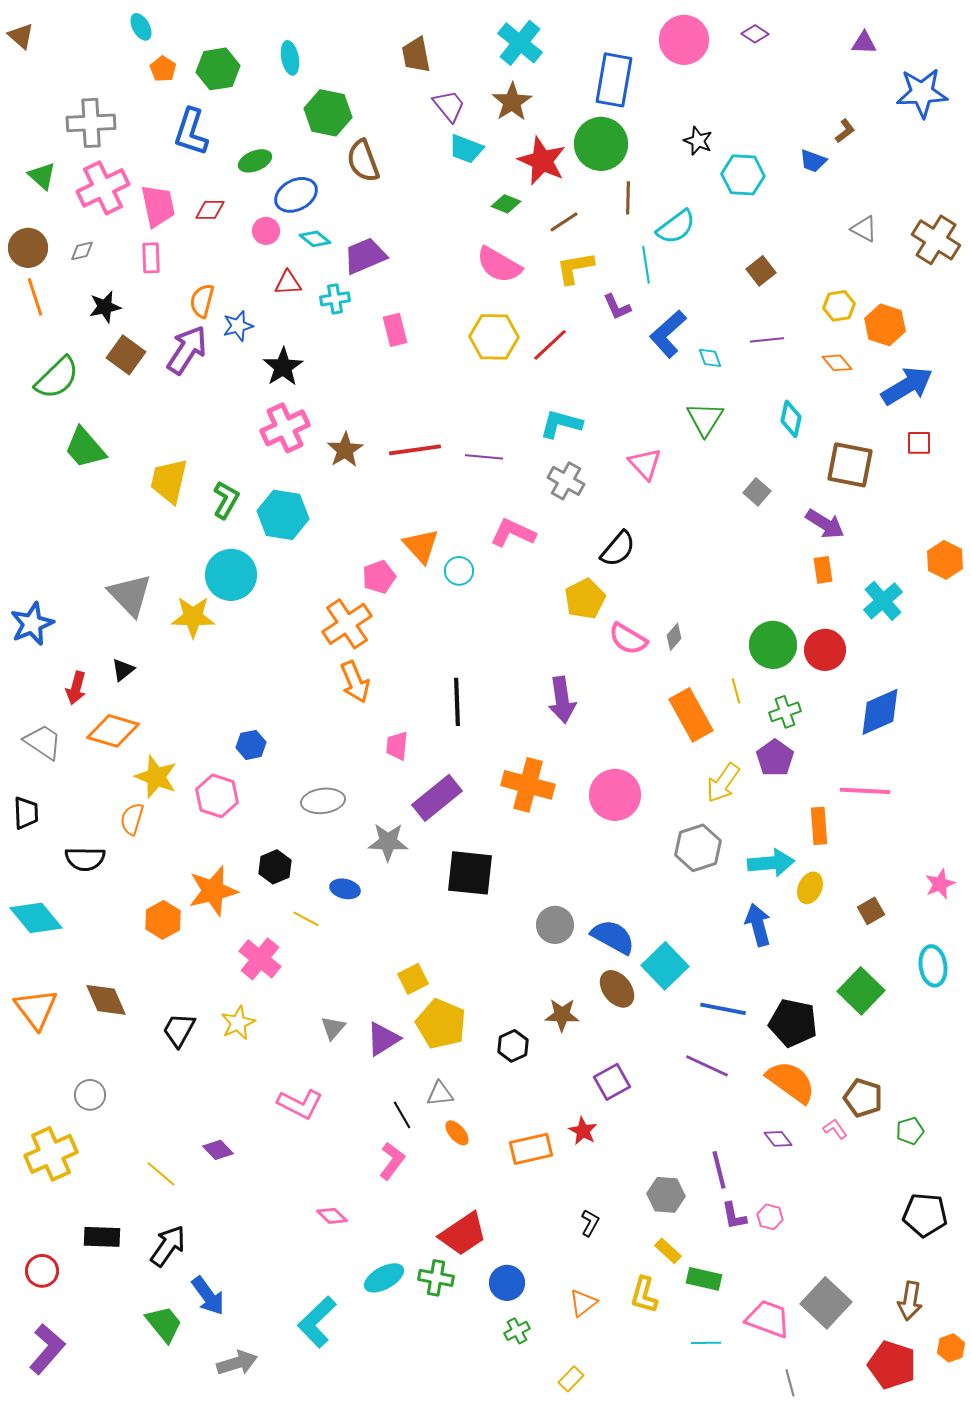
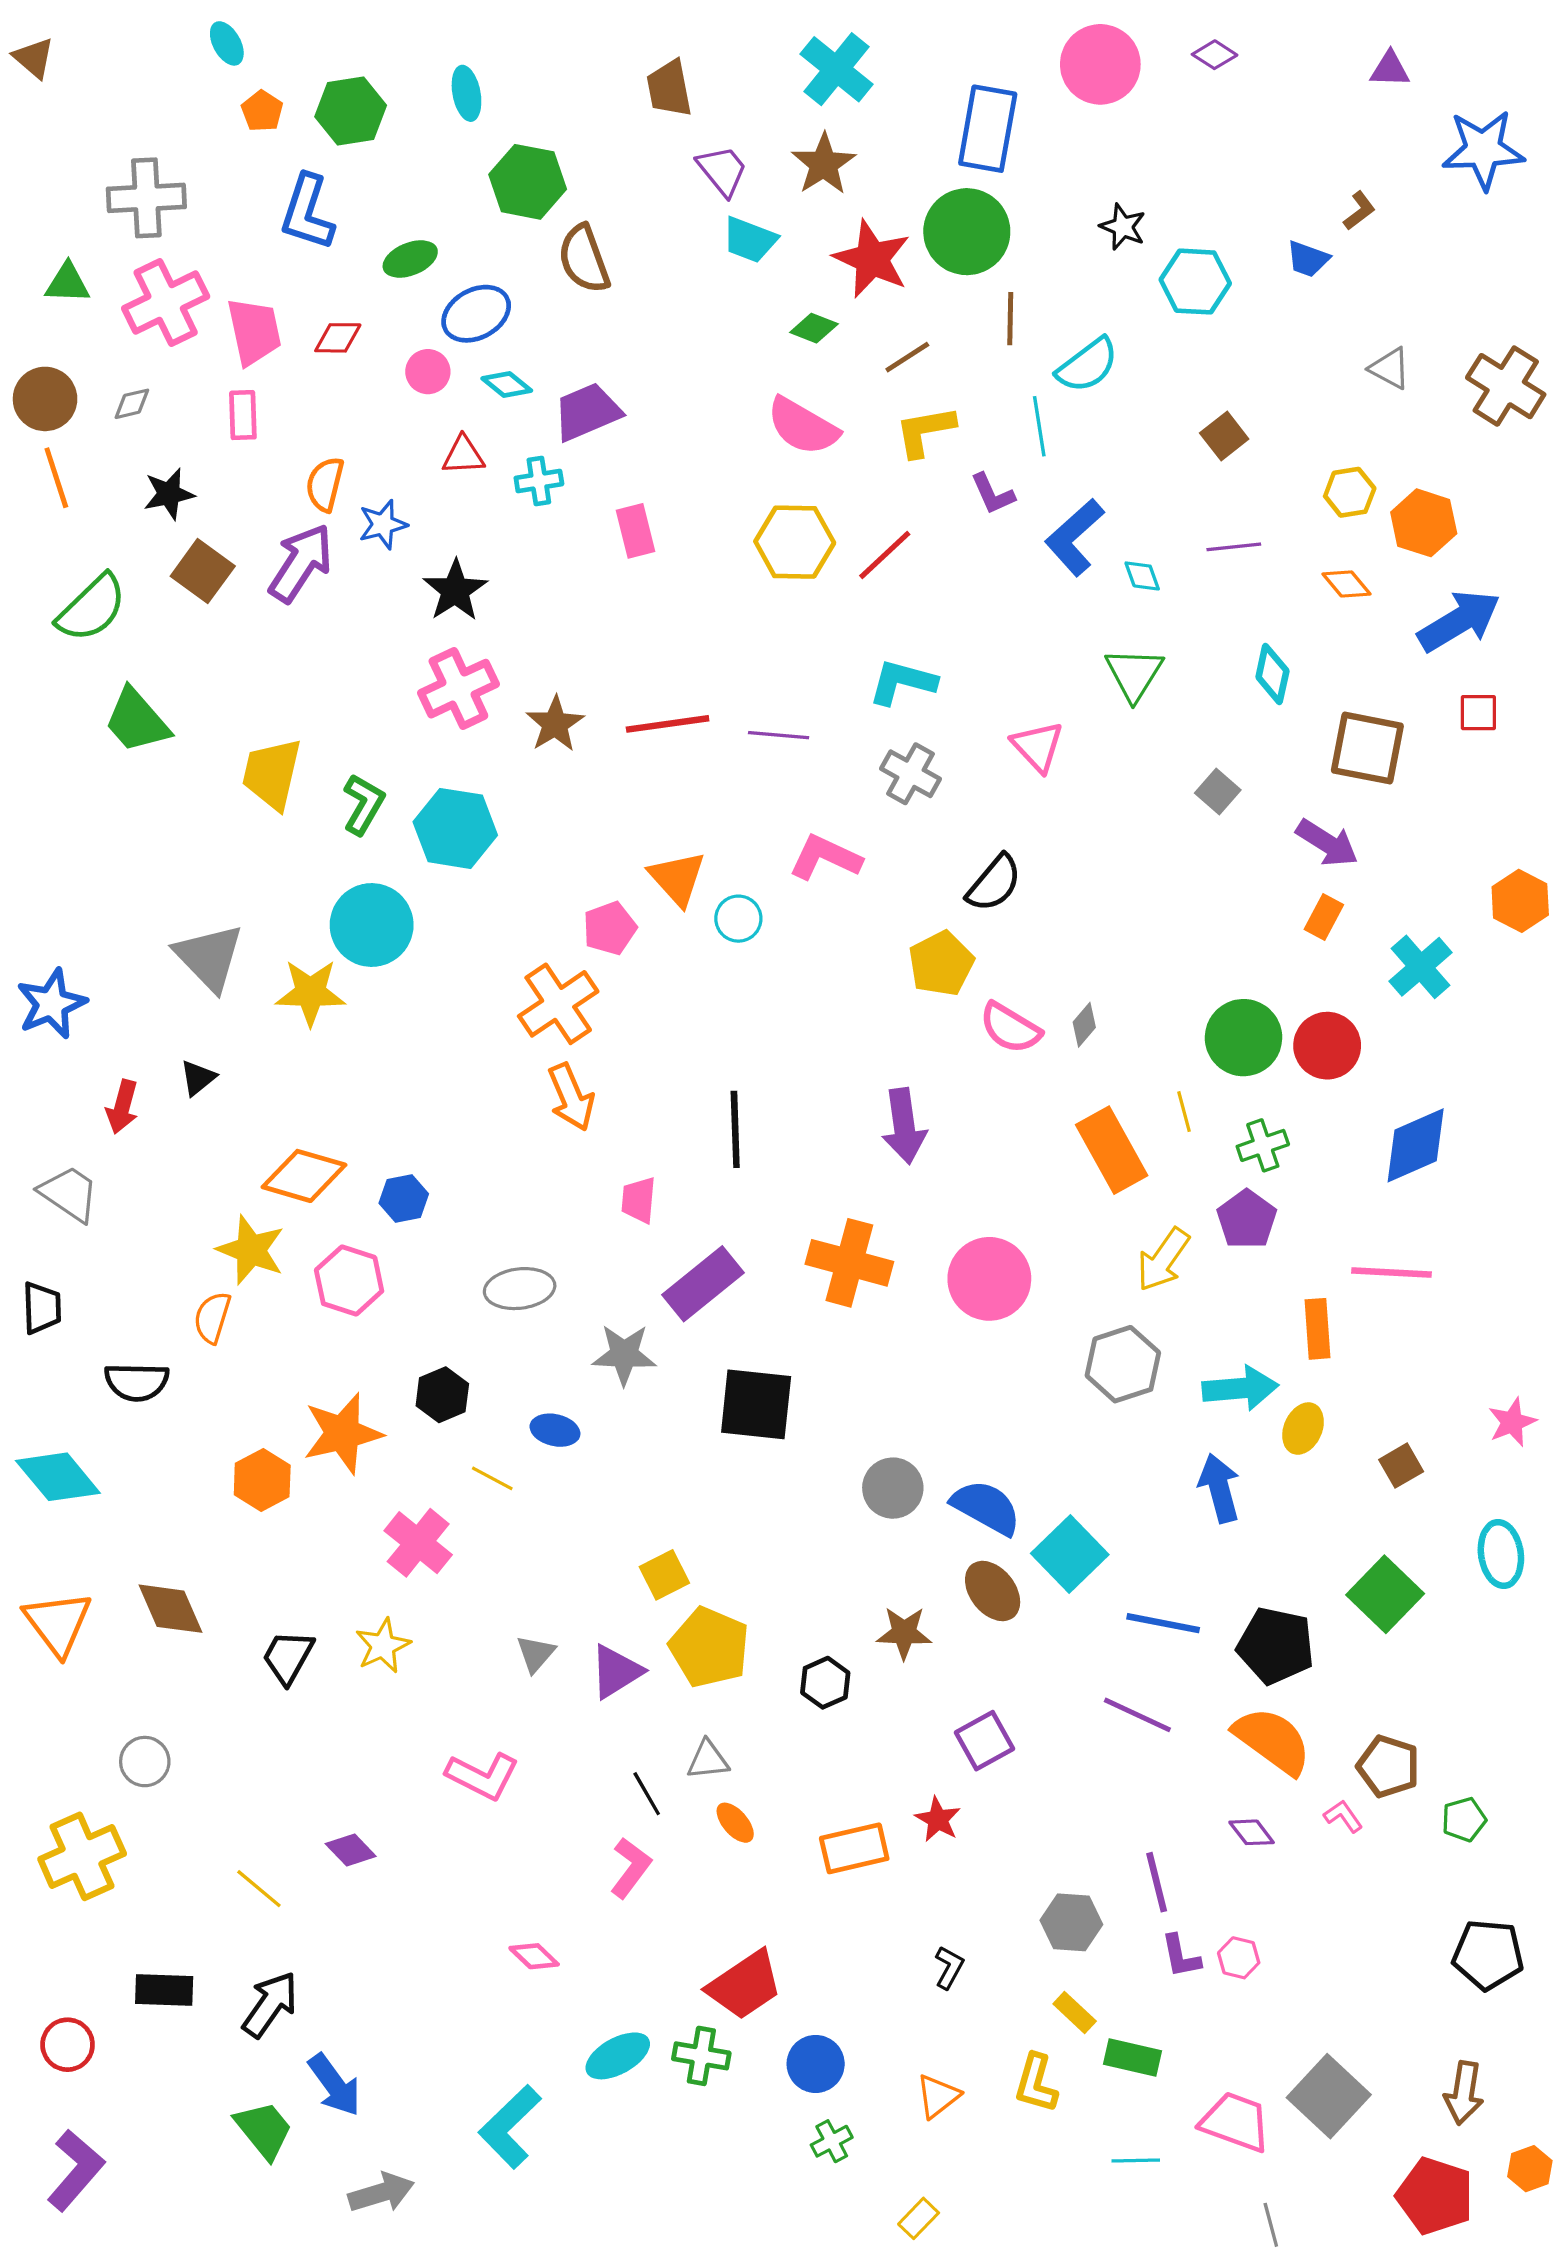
green triangle: (42, 176) -> (68, 283), turned -40
orange rectangle: (823, 570) -> (1324, 917), turned 36
orange diamond: (113, 731) -> (304, 1176), moved

